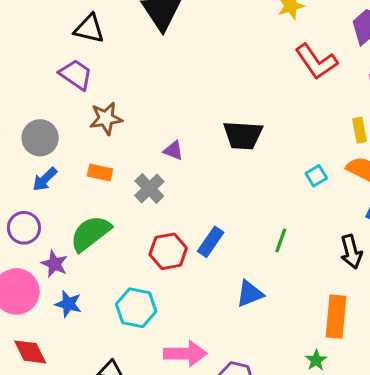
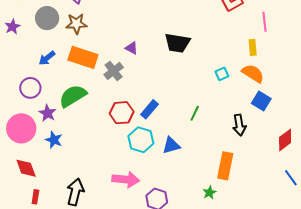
brown star: (106, 118) -> (76, 24), moved
gray circle: (40, 138) -> (47, 18), moved
orange rectangle: (100, 173) -> (83, 57), size x1.8
cyan hexagon: (136, 308) -> (141, 140), moved

